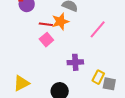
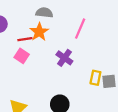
pink square: (46, 40) -> (22, 56), moved
purple cross: (75, 62) -> (64, 58), moved, turned -35

